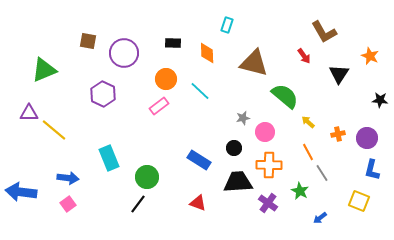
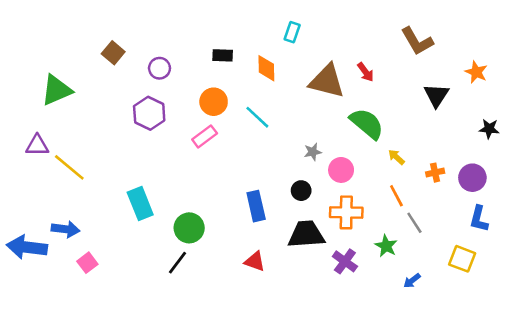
brown square: (88, 41) -> (113, 53), turned 30
purple circle: (124, 53) -> (159, 68), size x0.6
red arrow: (304, 56) -> (366, 72), moved
purple hexagon: (103, 94) -> (149, 113), moved
blue rectangle: (199, 160) -> (256, 206), turned 45
blue arrow: (68, 178) -> (65, 229), moved

